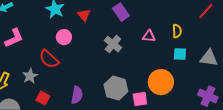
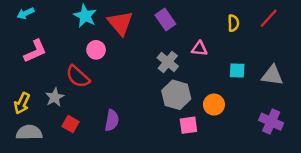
red triangle: (84, 15) -> (120, 23), size x1.6
yellow semicircle: (177, 31) -> (233, 23), moved
gray cross: (113, 44) -> (168, 62), moved
orange circle: (161, 82) -> (214, 105), size x0.7
gray hexagon: (116, 88) -> (176, 95), moved

